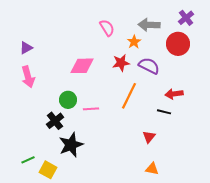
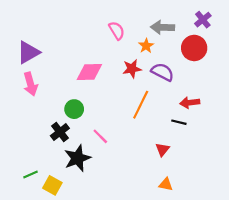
purple triangle: (26, 48) -> (28, 52), size x1.6
pink line: (91, 109) -> (100, 136), moved, turned 49

